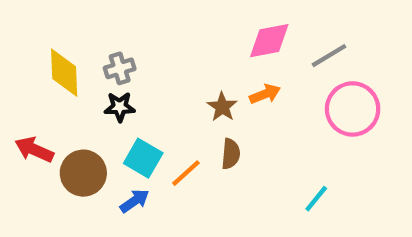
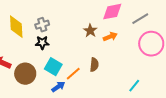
brown star: (222, 107) -> (90, 31), moved
blue arrow: (135, 201) -> (58, 87), moved

